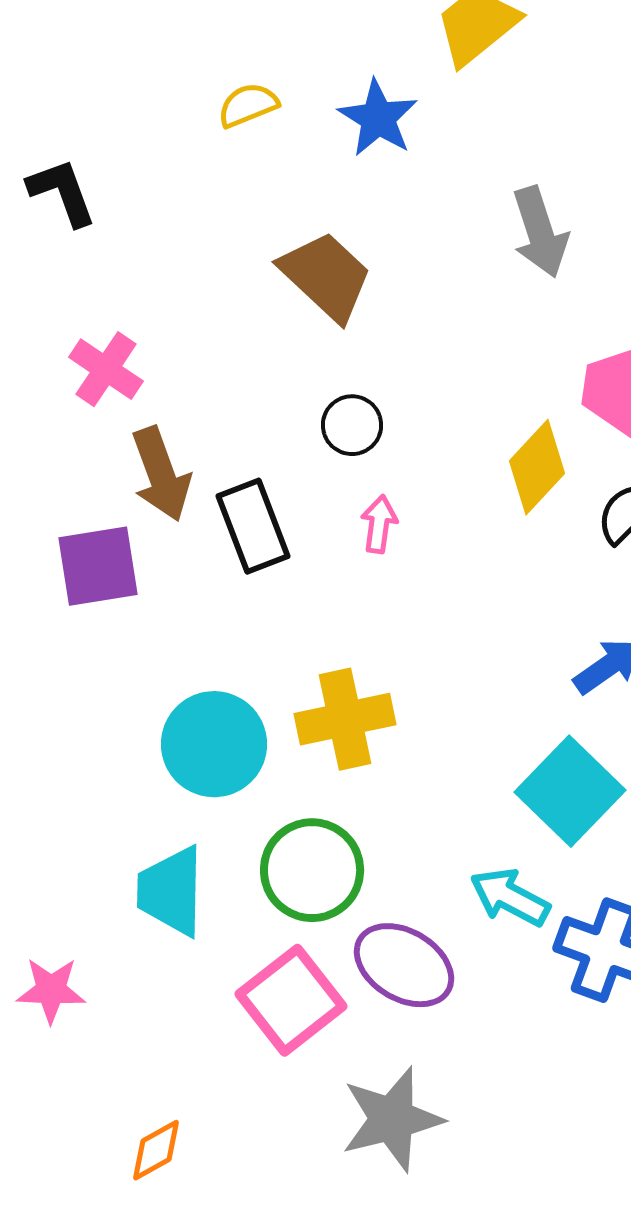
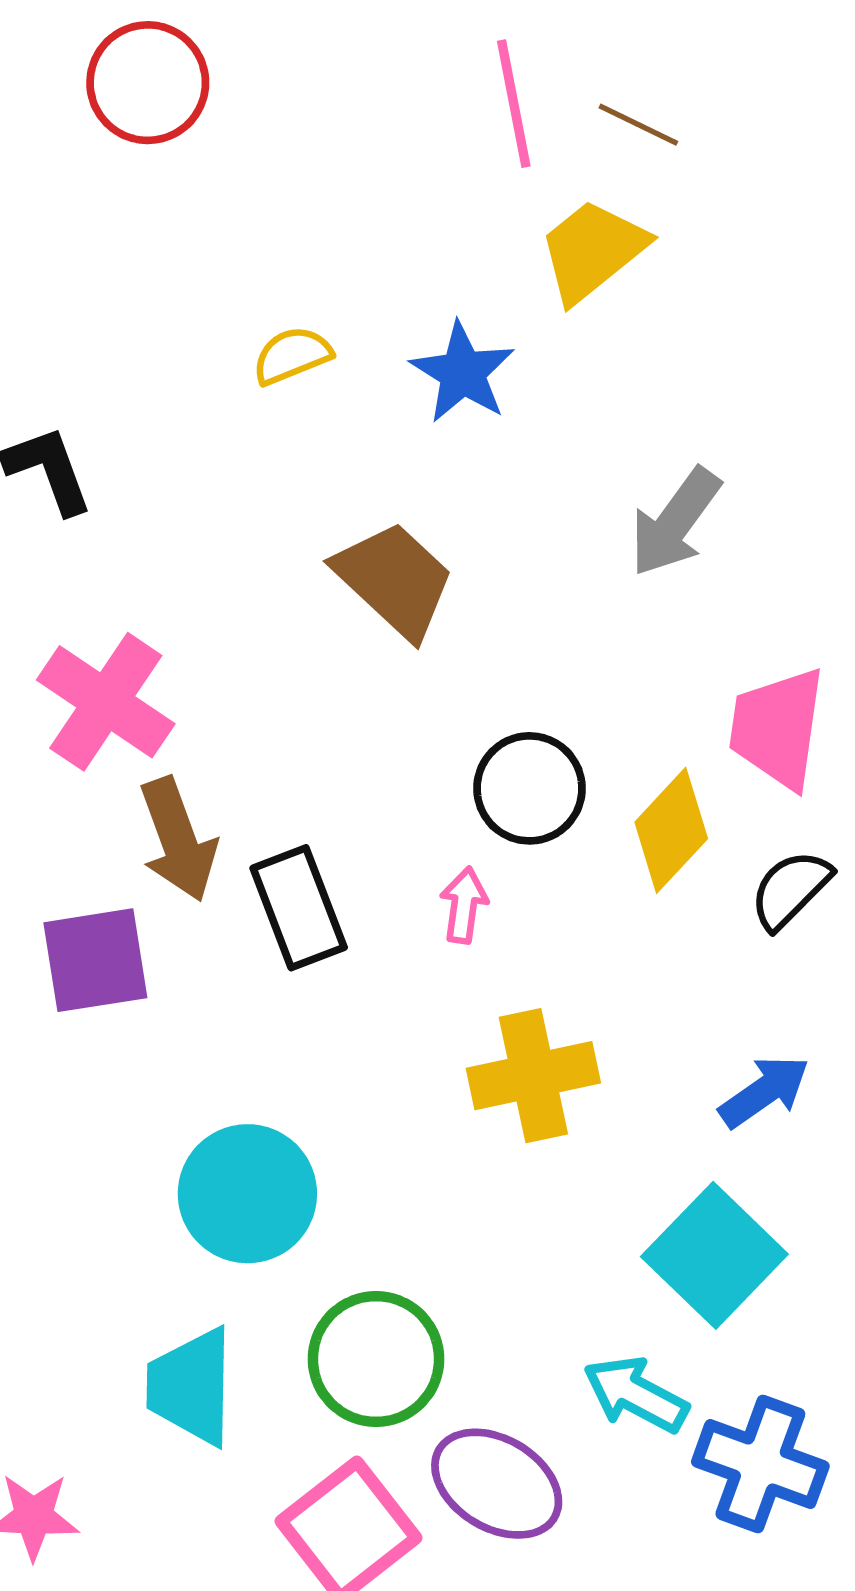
gray arrow: (540, 232) -> (675, 522), turned 54
pink cross: (106, 369) -> (106, 702), size x1.4
black circle: (352, 425) -> (529, 788), moved, size x1.4
yellow cross: (345, 719) -> (533, 1076), moved

